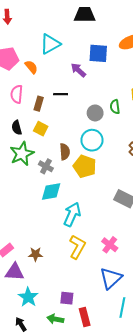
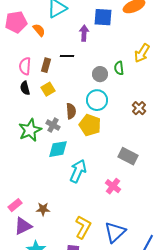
purple arrow: (78, 70) -> (84, 33), turned 49
pink semicircle: (17, 94) -> (25, 66), moved
yellow square: (41, 129) -> (48, 89), turned 32
green star: (22, 154) -> (30, 130), moved
pink cross: (110, 245) -> (113, 186), moved
yellow L-shape: (77, 247) -> (83, 227), moved
purple triangle: (15, 272) -> (23, 226), turned -30

